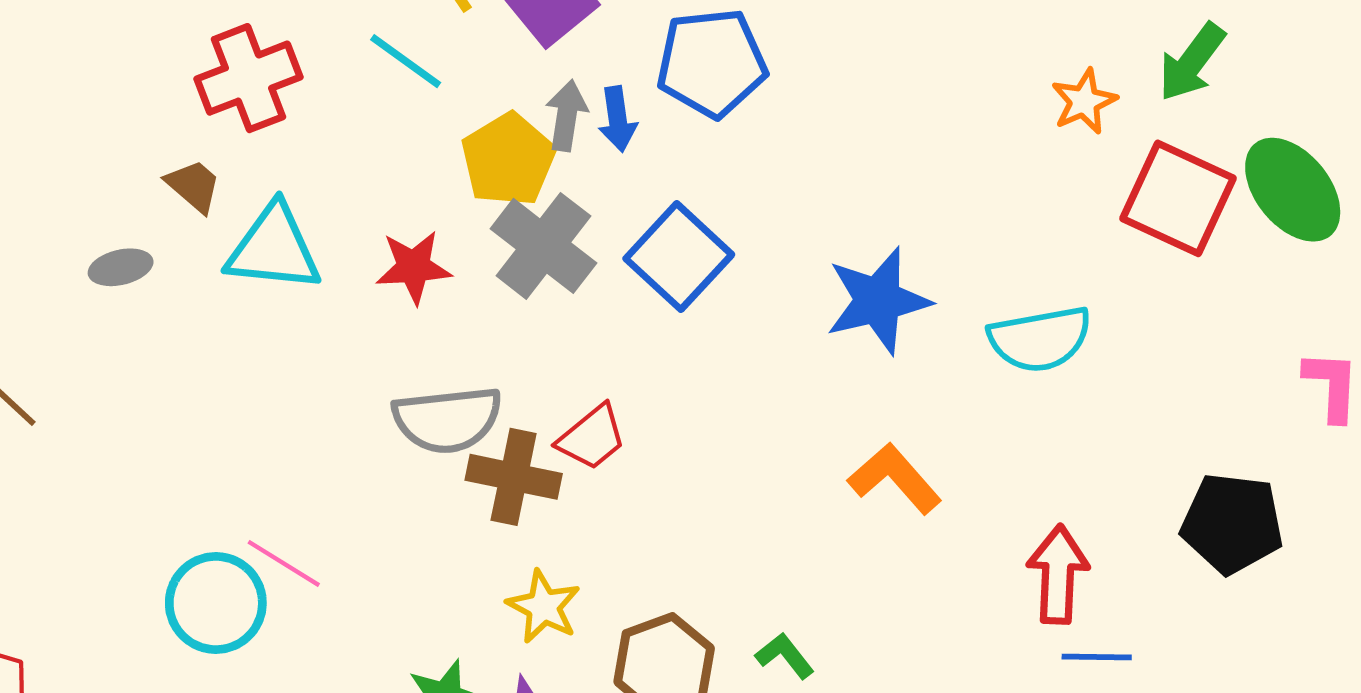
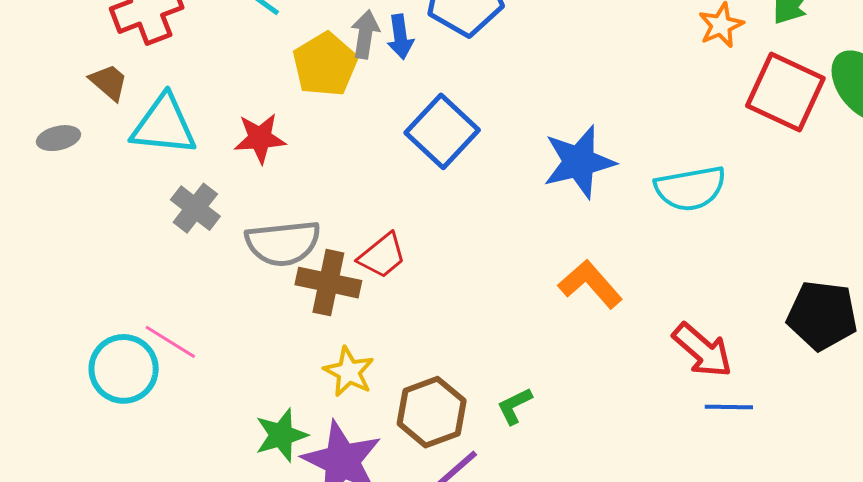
gray cross: (543, 246) -> (195, 208), moved, size x0.7
red arrow: (1058, 574) -> (702, 350), turned 128
green L-shape: (785, 656) -> (515, 406), turned -78

